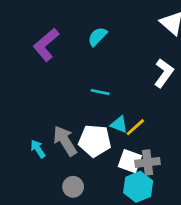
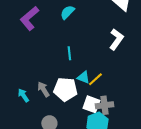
cyan line: (100, 92) -> (69, 53), turned 72
gray arrow: (65, 141) -> (43, 89), size x0.7

